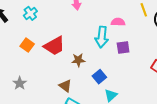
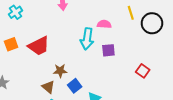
orange square: (27, 45) -> (11, 44), turned 32
brown star: (78, 60) -> (60, 71), moved
blue square: (99, 77) -> (75, 86), moved

